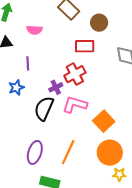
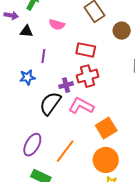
red rectangle: (85, 46) -> (86, 50), moved

